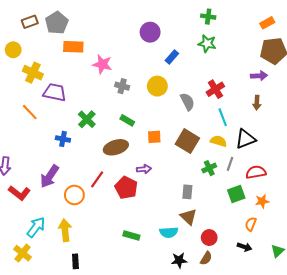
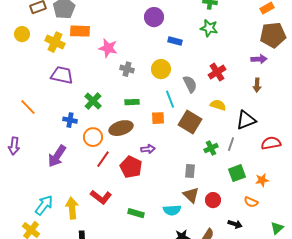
blue rectangle: (172, 57) -> (175, 41), turned 64
yellow cross: (33, 73) -> (55, 42), moved
orange line: (30, 112) -> (28, 107), moved
cyan line: (223, 117) -> (170, 99), moved
green rectangle: (127, 120) -> (132, 102), turned -32
yellow semicircle: (219, 141) -> (218, 105), moved
red semicircle: (256, 172) -> (271, 143), moved
red L-shape: (19, 193) -> (101, 197), moved
orange circle: (74, 195) -> (93, 137), moved
orange semicircle: (251, 224) -> (251, 202), turned -88
red circle: (209, 238) -> (213, 200), moved
black arrow: (244, 247) -> (235, 224), moved

